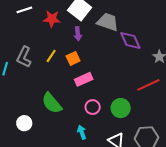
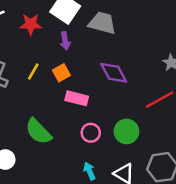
purple diamond: (130, 41) -> (114, 73), moved
pink rectangle: (84, 79) -> (77, 98), turned 42
cyan arrow: (82, 132) -> (89, 171), moved

